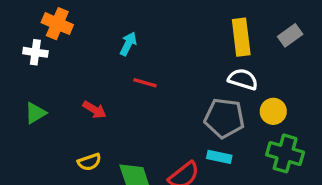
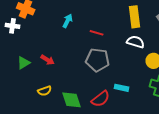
red line: (145, 83) -> (97, 33), moved
green triangle: (35, 113) -> (24, 63), moved
gray pentagon: (224, 118) -> (98, 60), moved

